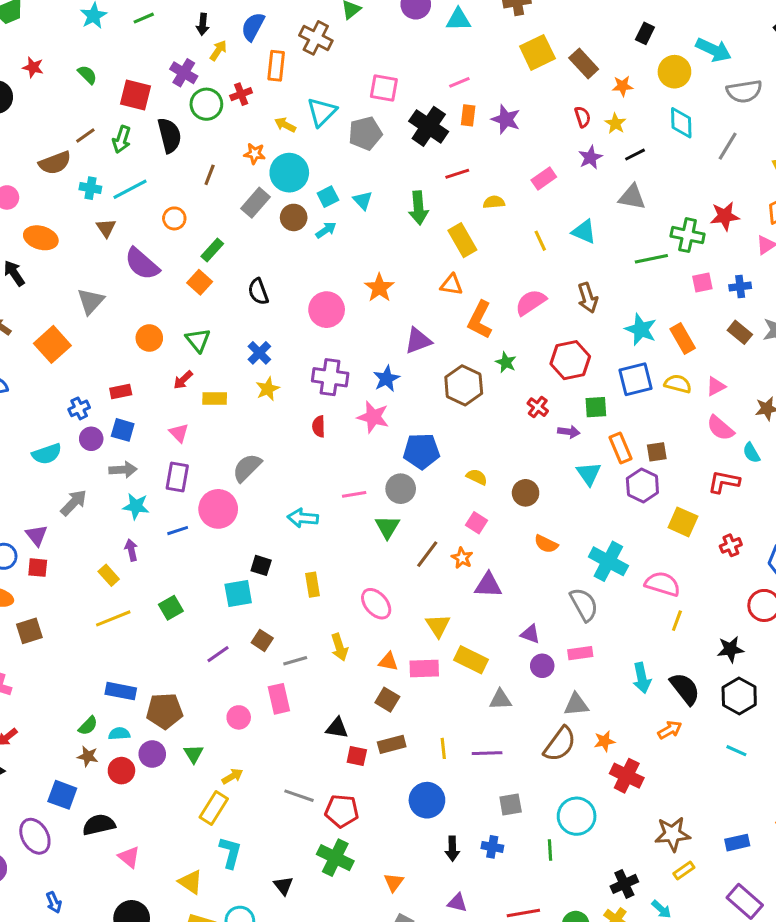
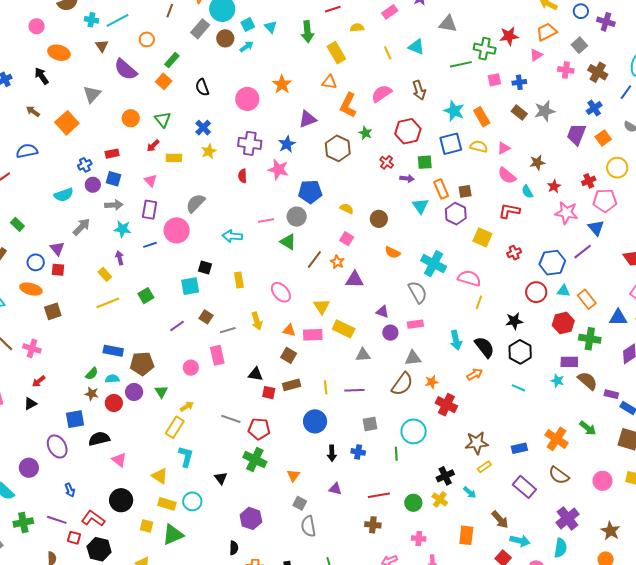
green triangle: (387, 527) -> (288, 242), turned -30
blue square: (62, 795) -> (75, 419), turned -30

